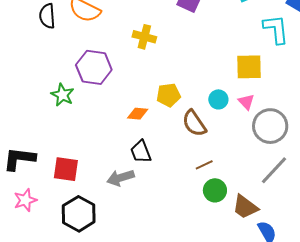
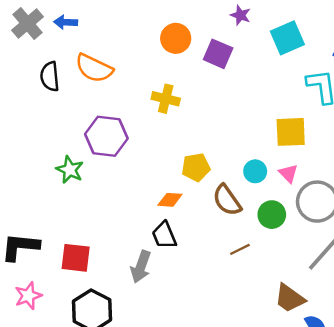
orange diamond: (138, 114) -> (170, 200), moved
gray arrow: (120, 178) -> (141, 267), turned -52
green circle: (215, 190) -> (272, 215), moved

